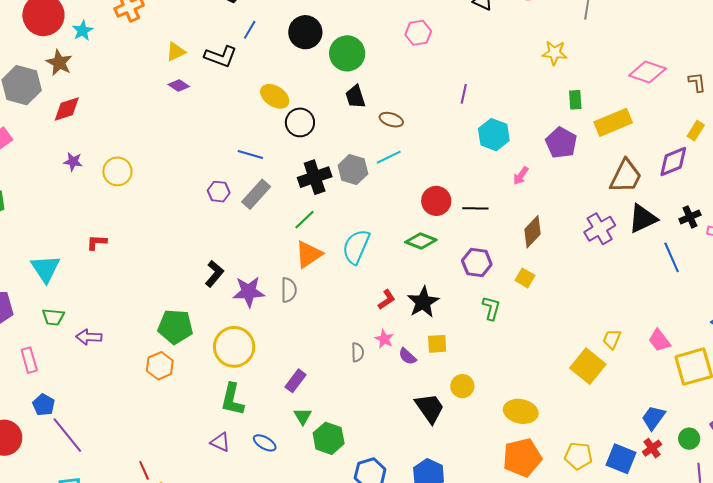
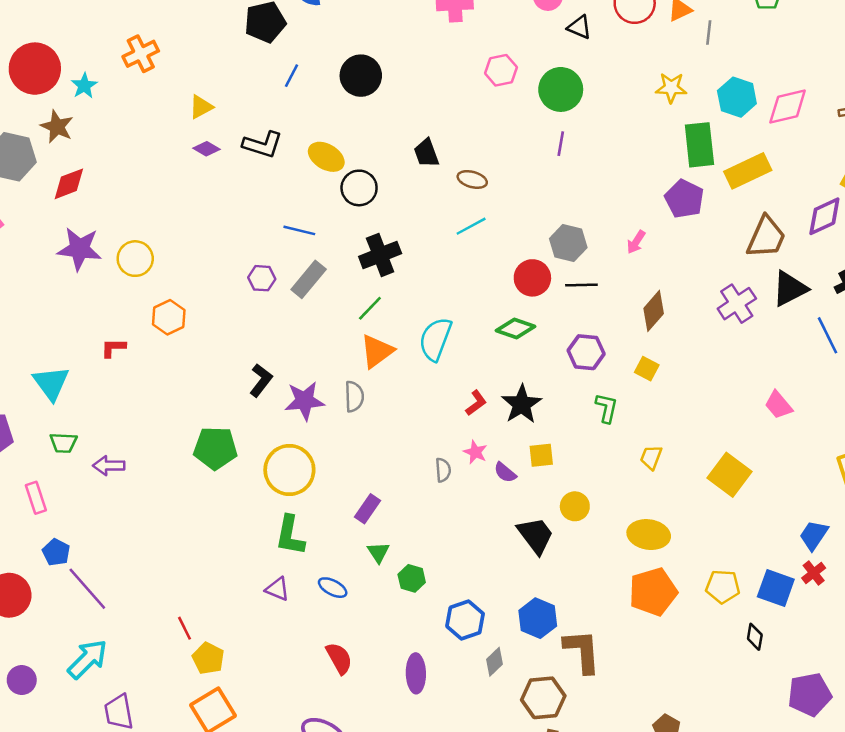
green circle: (347, 53) -> (561, 89), moved
black L-shape: (221, 56) -> (263, 145), moved
pink diamond: (647, 72) -> (788, 106), turned -30
green rectangle: (575, 100) -> (699, 145), size x1.8
cyan hexagon: (494, 135) -> (737, 97), moved
purple star: (73, 162) -> (79, 249), size x1.8
gray hexagon: (353, 170) -> (568, 243), moved
yellow trapezoid: (612, 339) -> (651, 457), moved
pink trapezoid: (659, 340) -> (779, 405), moved
orange hexagon: (160, 366) -> (169, 317), moved
green hexagon: (329, 438) -> (412, 578), size x0.7

